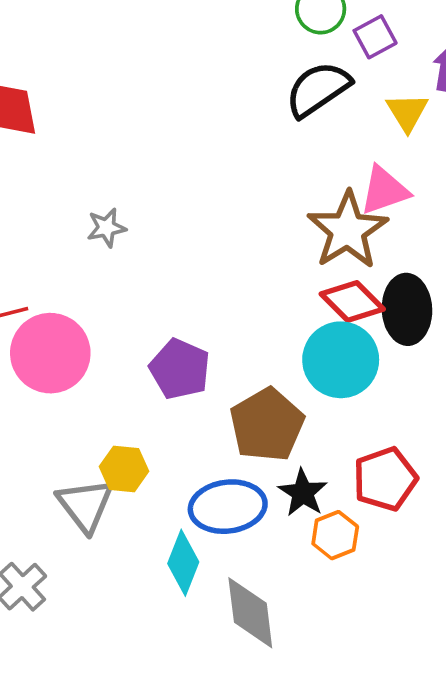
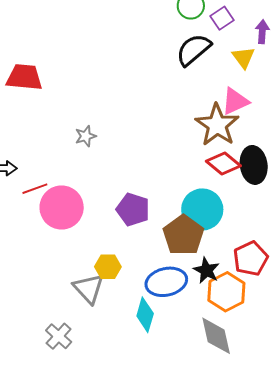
cyan circle: (341, 360) -> (202, 209), moved
orange hexagon: (335, 535) -> (226, 292), size x1.5
gray diamond: (250, 613) -> (216, 336), moved

